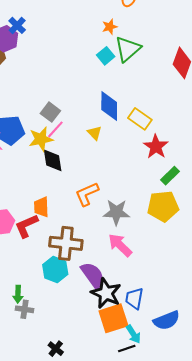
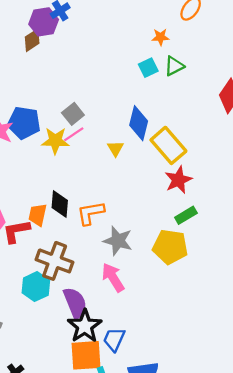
green triangle: (128, 49) -> (174, 66), size x0.7
yellow rectangle: (140, 119) -> (168, 145), size x1.4
black diamond: (53, 160) -> (60, 204), moved

